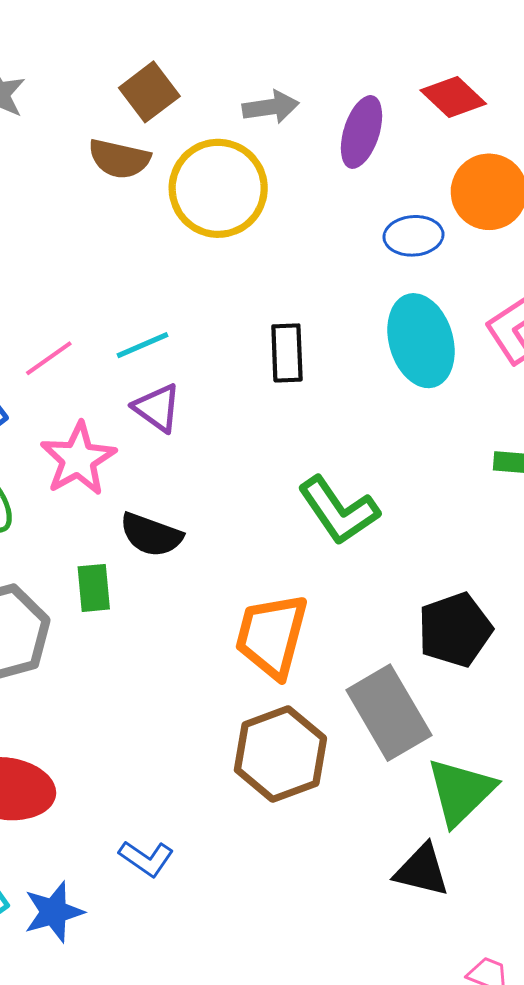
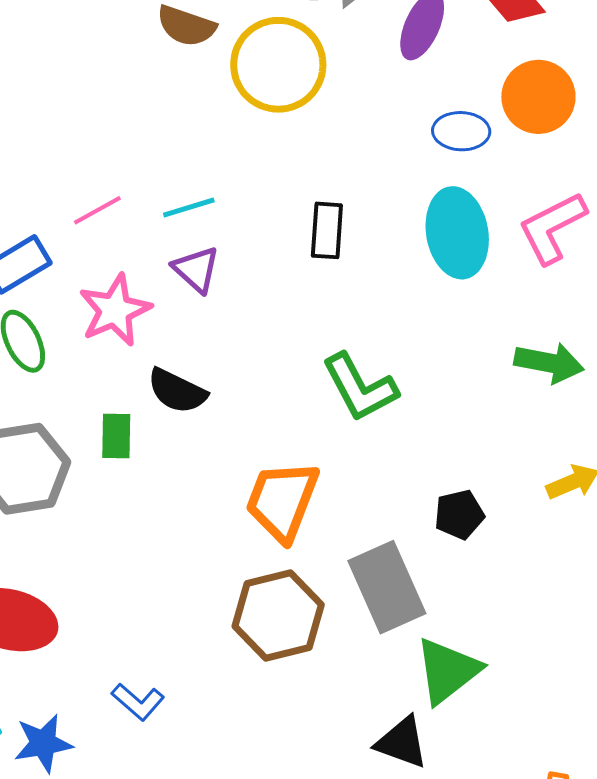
black pentagon: (455, 630) -> (459, 515), size x0.7

